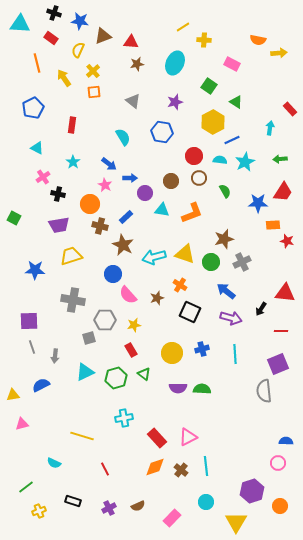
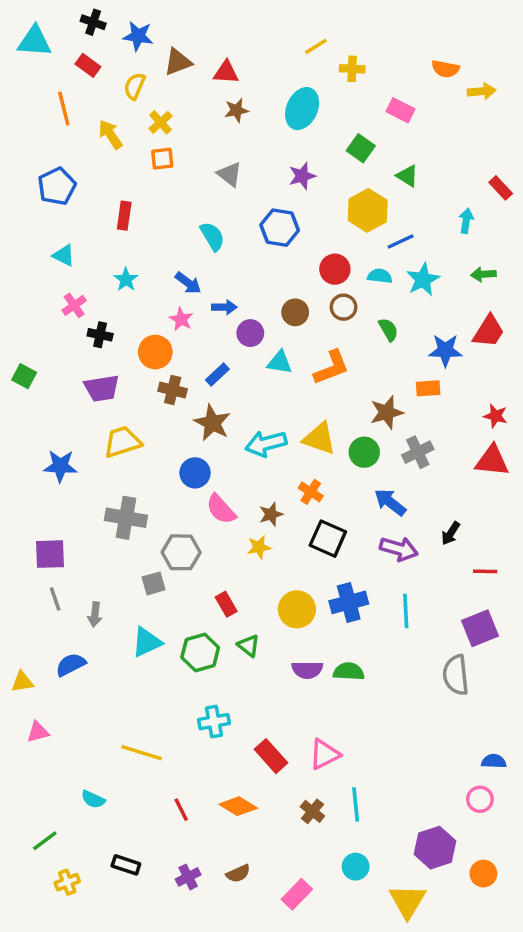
orange rectangle: (273, 225) -> (428, 388), moved
red triangle: (285, 293) -> (492, 461), moved
yellow star: (134, 325) -> (259, 547), moved
blue cross: (202, 349) -> (349, 602), size x1.5
orange diamond: (155, 467) -> (238, 806), moved, turned 50

